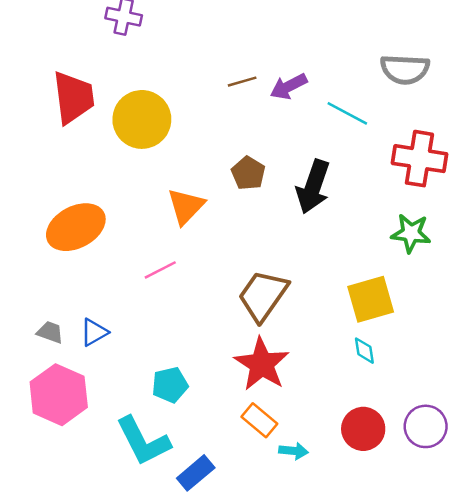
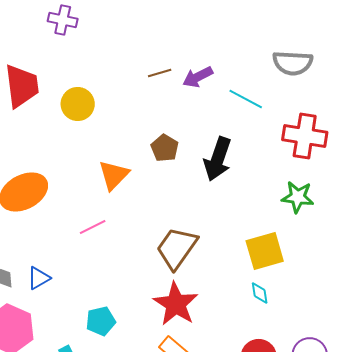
yellow circle: (142, 119) -> (78, 104), size x0.7

